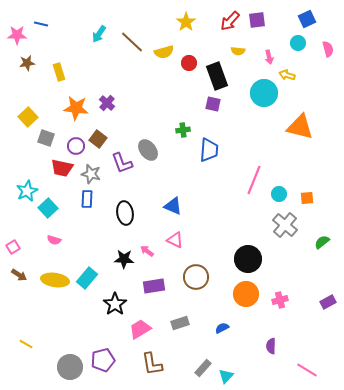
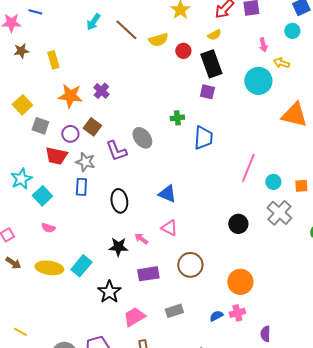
yellow semicircle: (238, 51) -> (214, 35), moved, turned -32
black circle: (248, 259) -> (238, 224), moved, size x0.7
pink cross: (280, 300) -> (237, 313), moved

